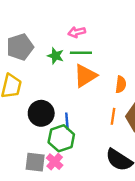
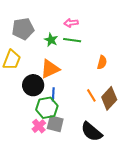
orange triangle: (85, 76) -> (50, 69), moved
orange semicircle: (121, 84) -> (102, 62), moved
orange line: (113, 116) -> (91, 95), turned -48
gray square: (35, 162) -> (55, 124), moved

